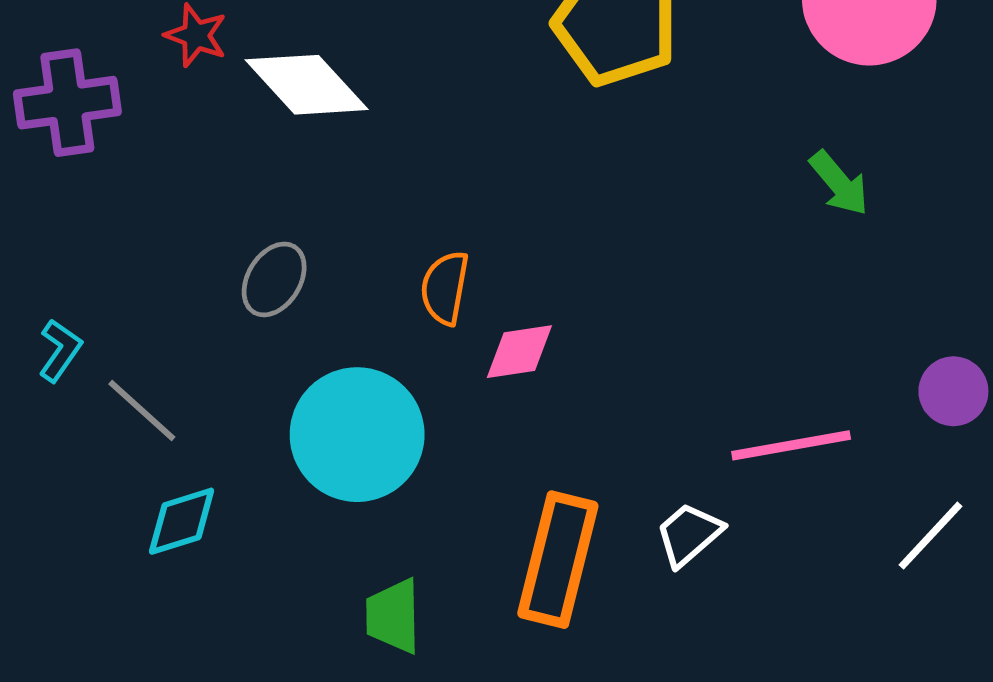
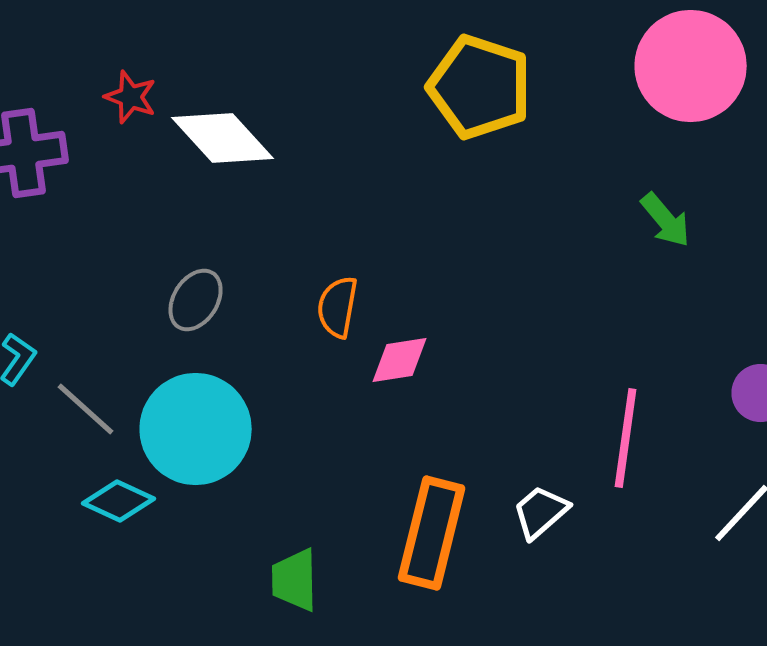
cyan circle: (357, 435) -> (196, 429), moved
pink line: (791, 445) -> (626, 438), turned -72
cyan diamond: (182, 521) -> (119, 501), turned 42

